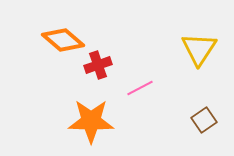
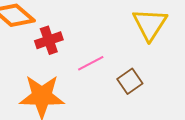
brown square: (204, 120) -> (130, 81), moved

